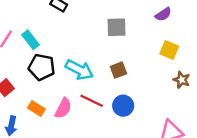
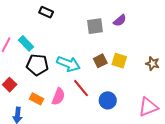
purple semicircle: (163, 14) -> (120, 21), moved
yellow square: (169, 50) -> (119, 61), moved
red line: (92, 101) -> (81, 88), turned 30
blue circle: (123, 106) -> (108, 100), moved

